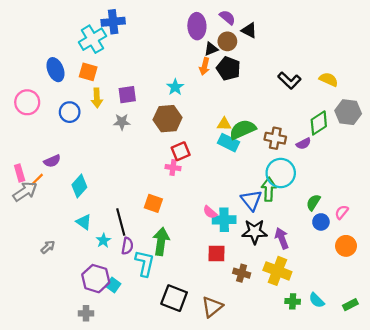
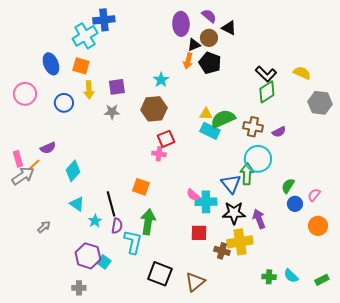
green diamond: (319, 123) -> (267, 92), moved
yellow cross: (277, 271) -> (240, 242), moved, turned -30

